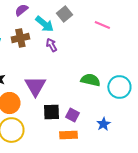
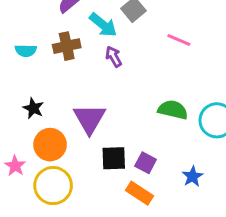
pink line: (102, 25) -> (179, 40), moved
orange rectangle: (68, 135) -> (139, 193), turned 36

